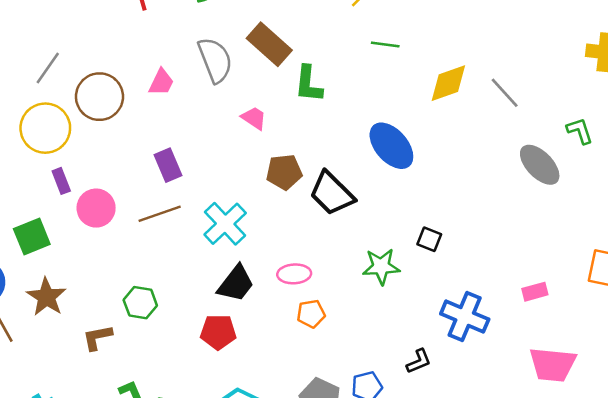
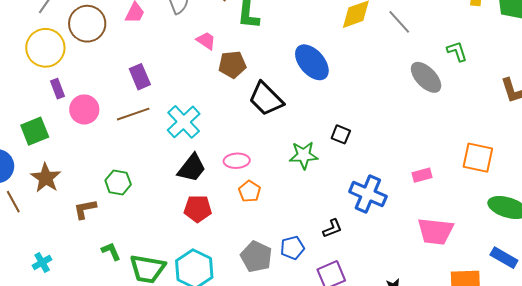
brown pentagon: (284, 172) -> (232, 65), moved
orange pentagon: (311, 314) -> (250, 191), turned -30
red pentagon: (218, 332) -> (198, 209), moved

